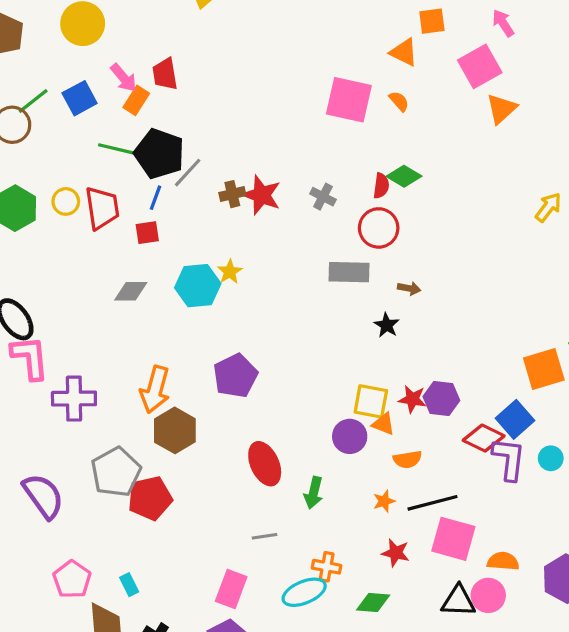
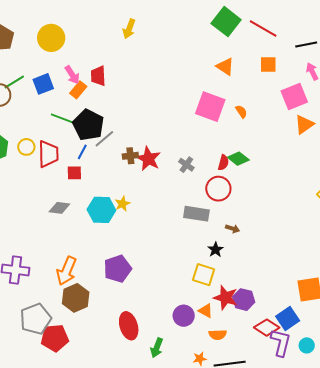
orange triangle: (404, 52) -> (225, 67), moved
red star: (412, 399) -> (226, 298), size x1.4
yellow square: (371, 401) -> (204, 275), moved

